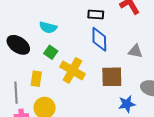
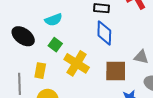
cyan semicircle: (48, 27) -> (53, 20), turned -36
gray triangle: (135, 51) -> (141, 57), moved

